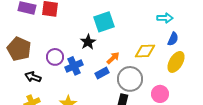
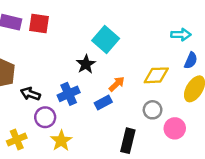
cyan square: (104, 22) -> (106, 39), turned -30
purple circle: (55, 57) -> (45, 117), moved
black arrow: (33, 77) -> (30, 94), moved
gray circle: (130, 79) -> (153, 110), moved, size x0.6

